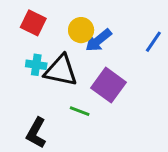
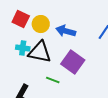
yellow circle: (81, 30) -> (41, 24), moved
blue arrow: (98, 40) -> (66, 31), turned 54

